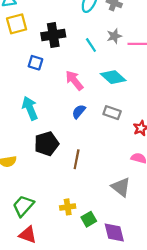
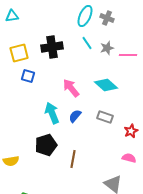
yellow square: (17, 24) -> (19, 53), moved
cyan line: (91, 45) -> (87, 43), moved
blue square: (35, 63) -> (28, 76), moved
cyan arrow: (30, 108) -> (52, 113), moved

